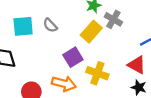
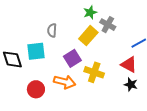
gray semicircle: (50, 25) -> (52, 30), turned 48
cyan square: (23, 26) -> (36, 51), moved

